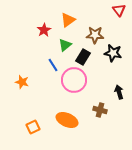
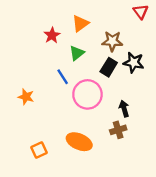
black rectangle: (83, 57) -> (109, 67), moved
black arrow: (119, 92) -> (124, 109), moved
brown cross: (100, 110) -> (118, 130), turned -32

